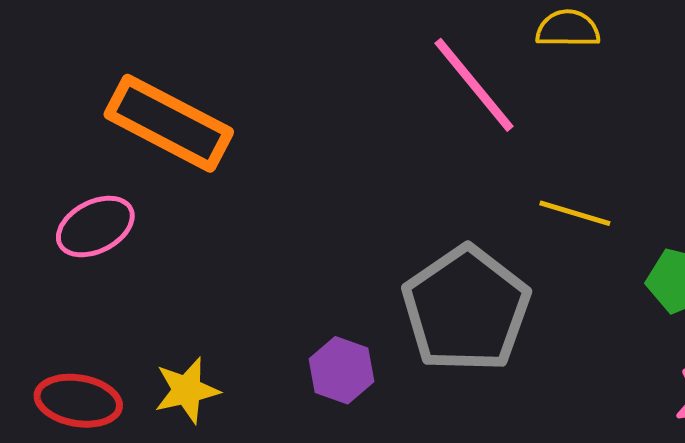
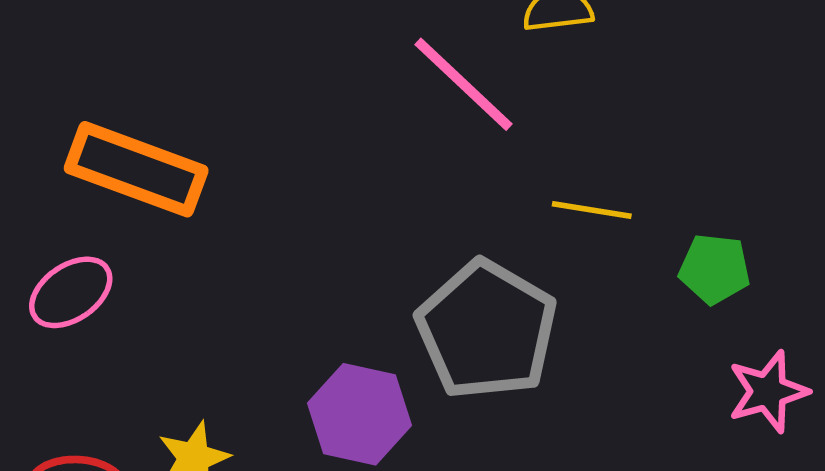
purple hexagon: (342, 370) -> (359, 414), size x1.4

